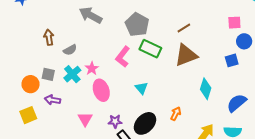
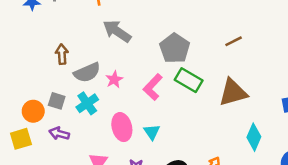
brown line: (184, 28) -> (234, 41), moved
gray semicircle: (70, 50) -> (87, 72), size x1.5
pink star: (92, 68) -> (114, 80), moved
cyan triangle: (142, 88) -> (152, 132), moved
yellow square: (28, 115) -> (21, 139), moved

